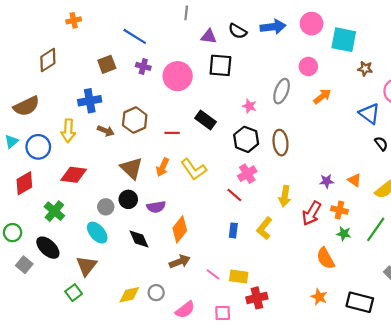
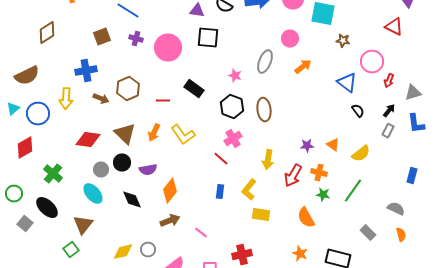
red diamond: (74, 175) -> (88, 140), moved
yellow rectangle: (239, 277) -> (261, 215), moved

